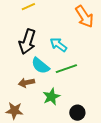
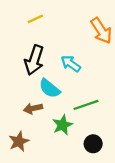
green line: (66, 69) -> (86, 105), moved
brown star: (14, 111) -> (19, 141), turned -30

